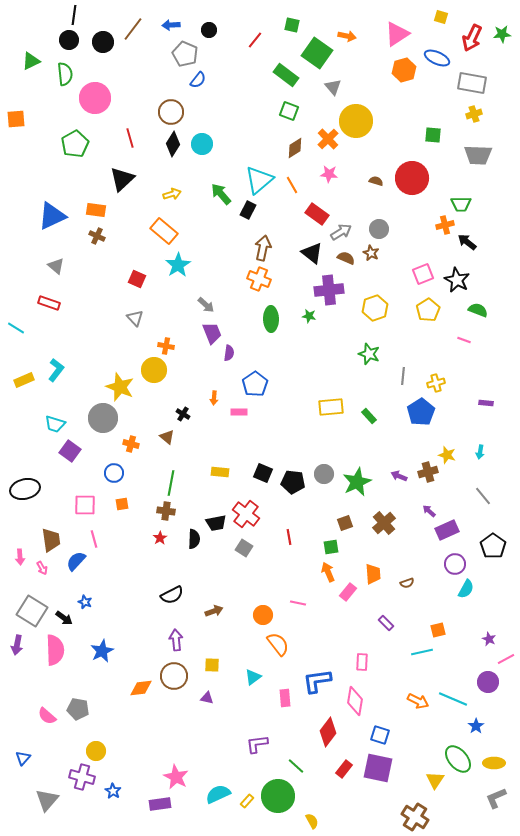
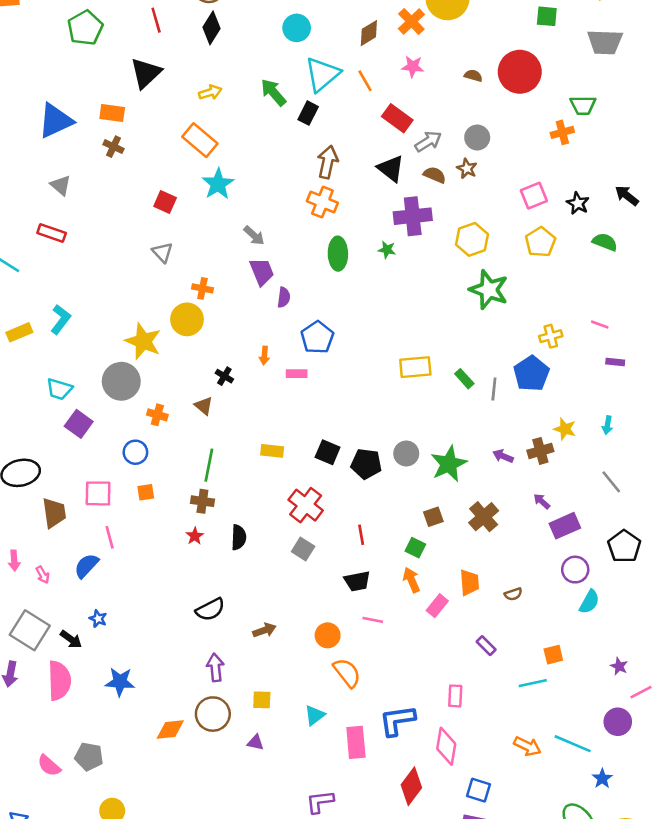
cyan circle: (202, 144) -> (297, 28), moved
black arrow: (467, 242) -> (627, 196), moved
black star: (457, 280) -> (578, 203), size x0.7
pink line: (464, 340) -> (600, 325), moved
green star: (369, 354) -> (489, 290), moved, size x1.4
gray line: (403, 376) -> (494, 389), moved
black trapezoid: (216, 523) -> (357, 581), moved
brown trapezoid: (51, 540) -> (54, 513), moved
green square: (331, 547) -> (415, 548), turned 35
blue star: (102, 651) -> (120, 682), turned 30
pink rectangle: (285, 698) -> (356, 742), size x1.4

